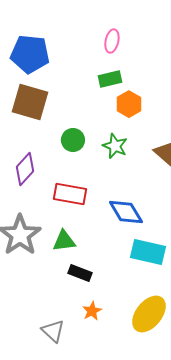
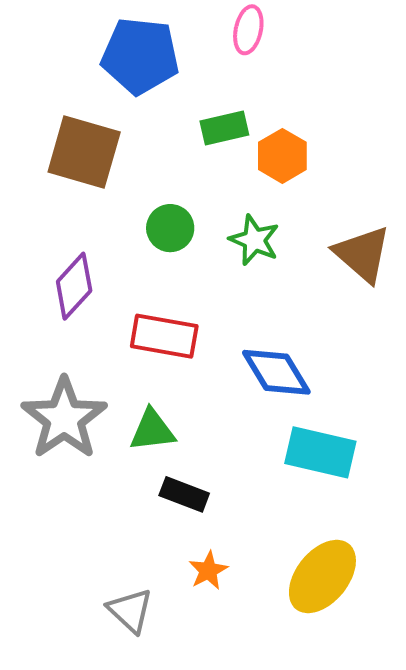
blue pentagon: (30, 54) -> (140, 56), moved
green rectangle: (110, 79) -> (224, 128), moved

